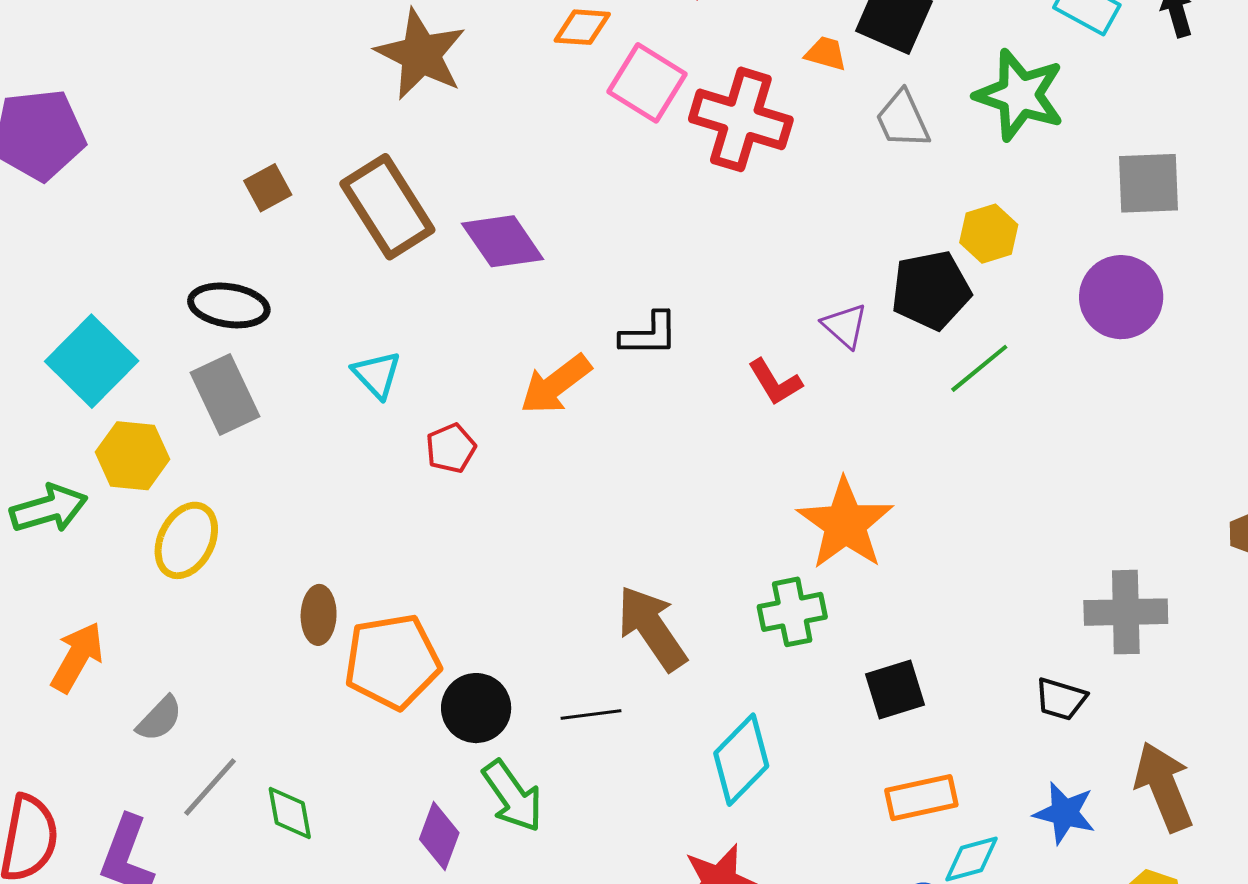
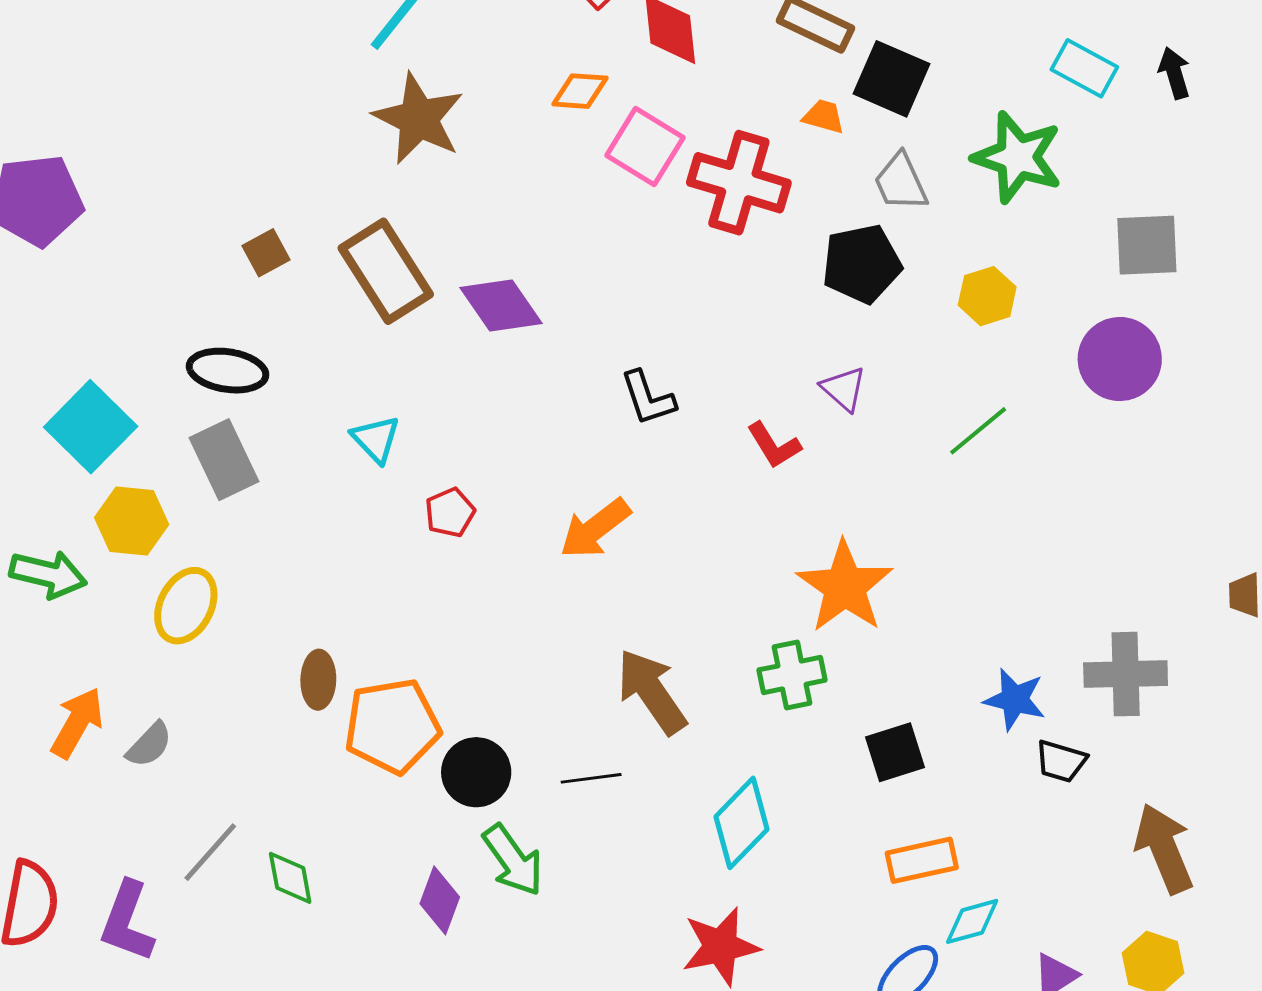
black pentagon: (931, 290) -> (862, 264), moved
black L-shape: (649, 334) -> (648, 398), turned 72
orange arrow: (556, 384) -> (595, 529), moved
green arrow: (49, 509) -> (48, 574), turned 30
gray semicircle: (159, 719) -> (149, 745), moved
blue star: (1065, 813) -> (1015, 700), moved

